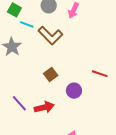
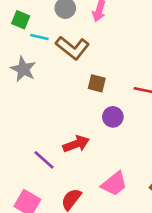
brown square: (51, 75) -> (97, 83), moved, turned -32
purple line: (19, 103) -> (44, 160), moved

